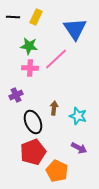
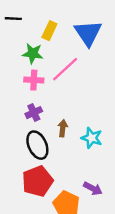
yellow rectangle: (36, 17) -> (49, 31), moved
purple cross: (16, 95) -> (34, 113), moved
purple arrow: (79, 148) -> (93, 188), moved

